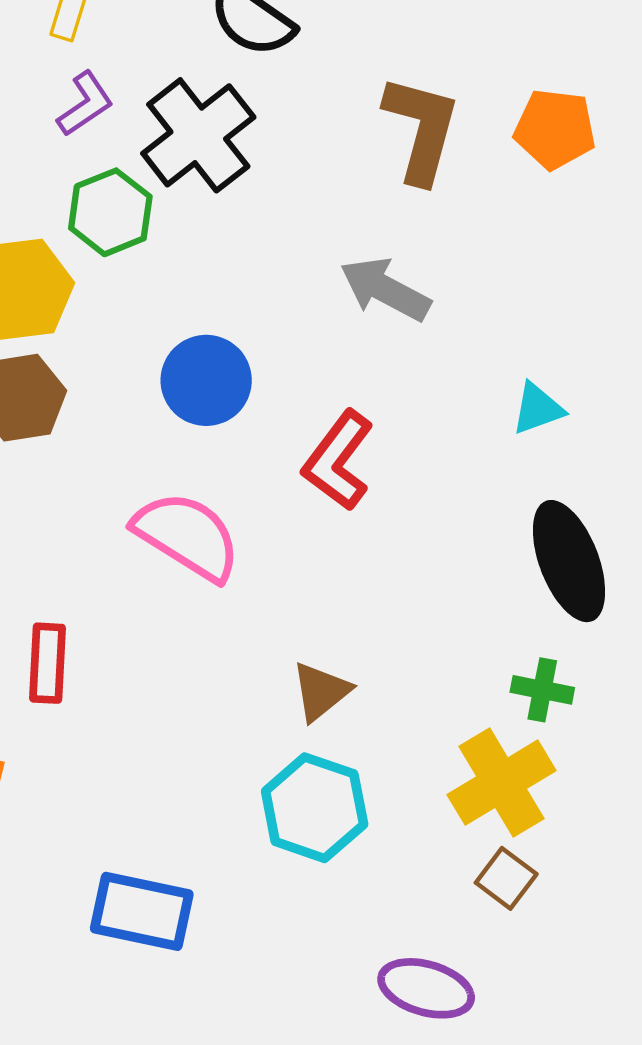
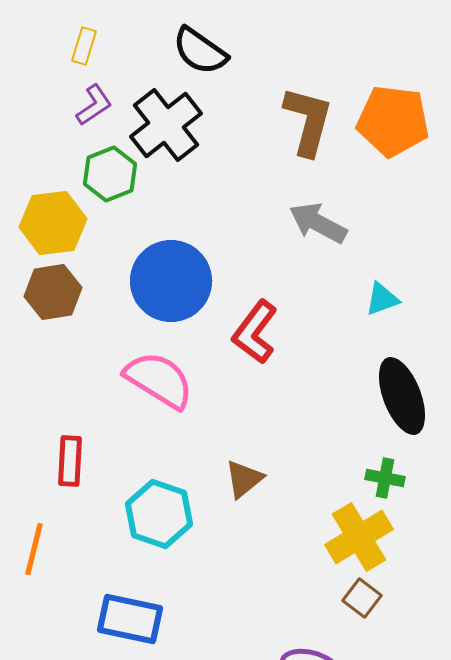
orange pentagon: (555, 129) -> (393, 121), size x1.4
gray arrow: (385, 289) -> (318, 223), moved
blue circle: (206, 380) -> (171, 281), size x1.4
cyan hexagon: (315, 808) -> (159, 514), moved

